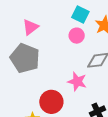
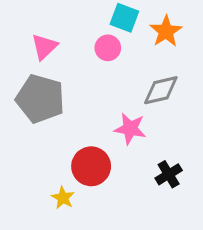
pink circle: (77, 36) -> (108, 48), moved

